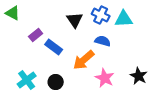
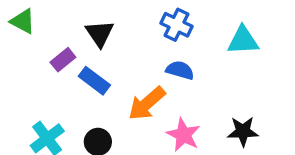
cyan triangle: (124, 19) -> (243, 40), moved
black triangle: (75, 20) -> (100, 33), moved
black star: (139, 76) -> (243, 131), turned -30

